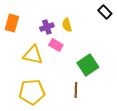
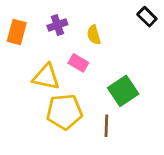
purple cross: (47, 27) -> (57, 25), moved
yellow pentagon: (32, 92) -> (64, 112), moved

